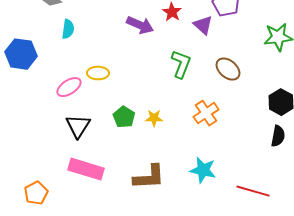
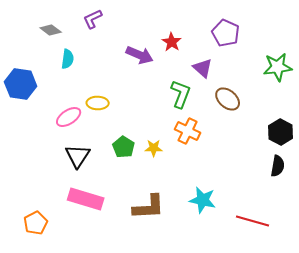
purple triangle: (203, 25) -> (203, 68), moved
orange cross: (206, 113) -> (188, 131), moved, turned -30

